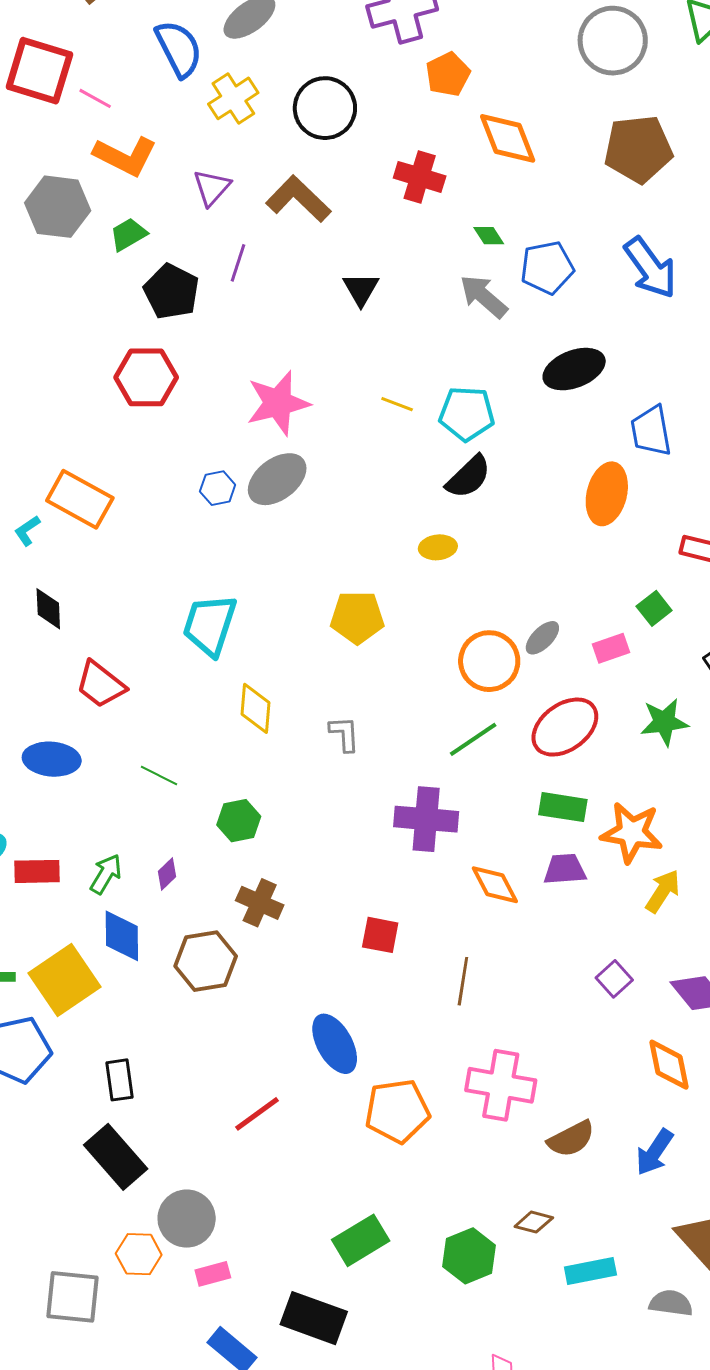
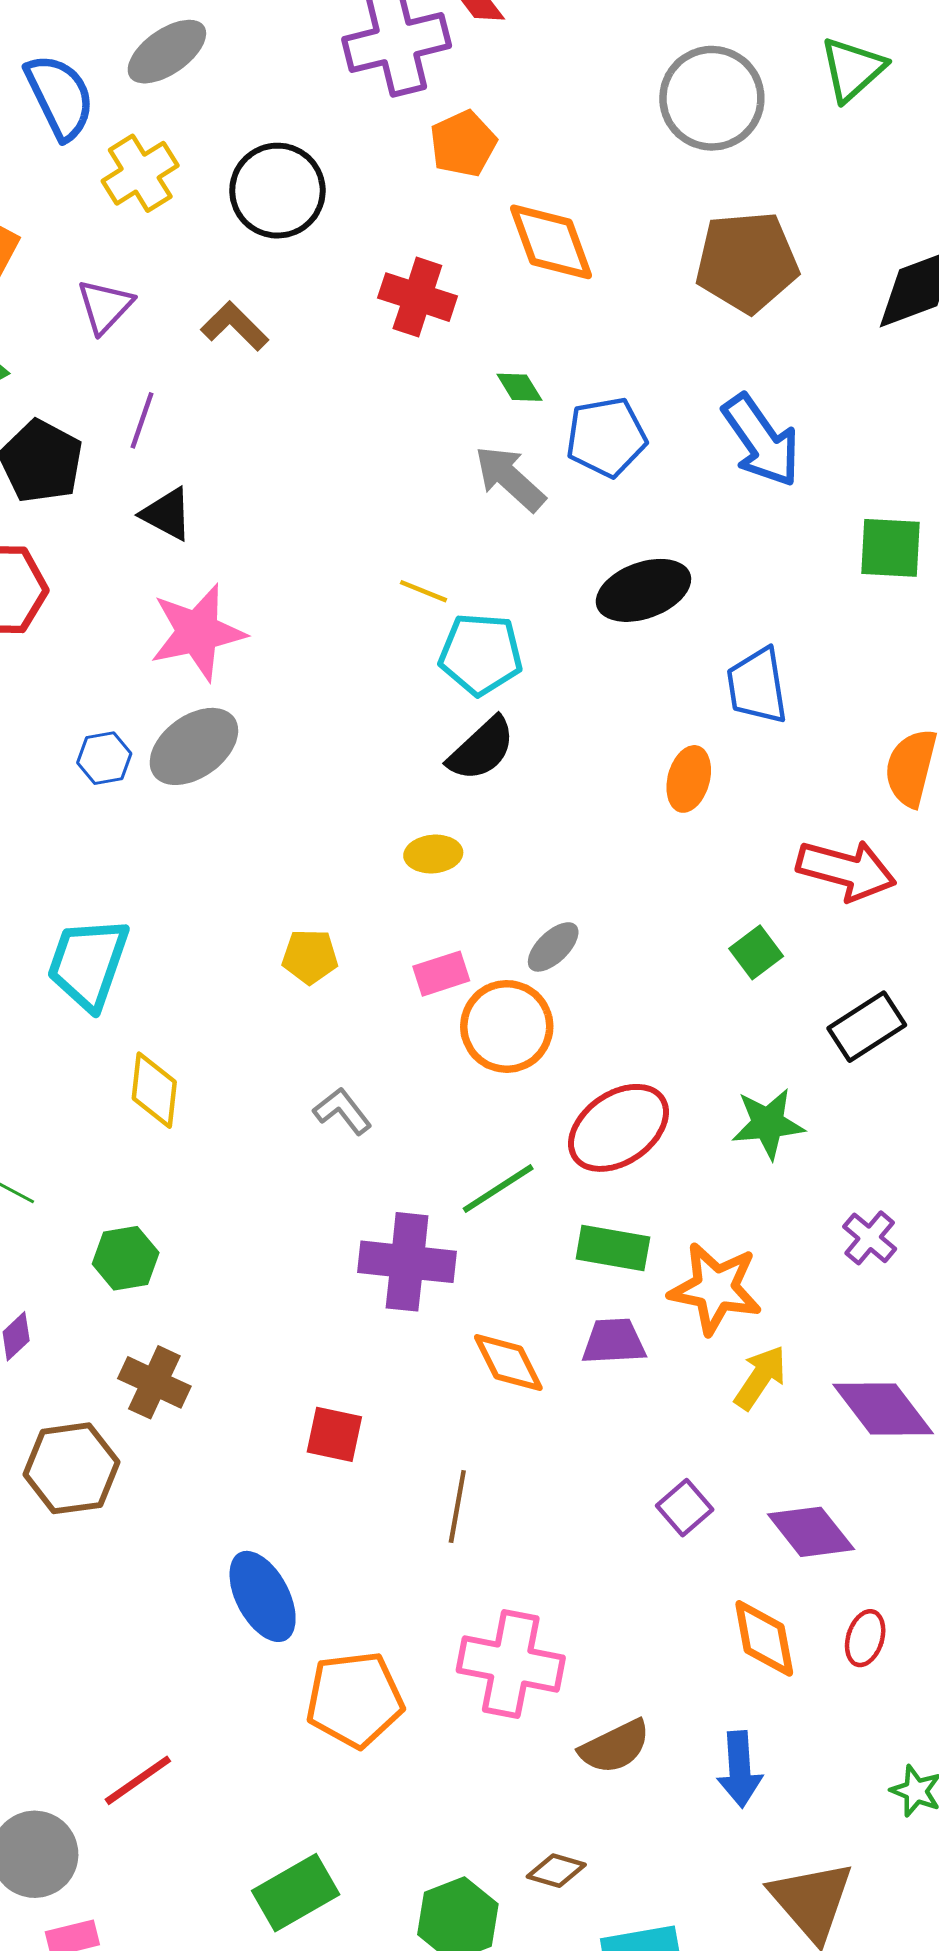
brown L-shape: (298, 199) -> (235, 326), size x0.7
black triangle: (361, 289) -> (167, 514), moved, turned -33
yellow line: (397, 404) -> (423, 591), moved
orange ellipse: (607, 494) -> (689, 779), size x0.7
yellow pentagon: (357, 617) -> (310, 957), size x0.7
gray ellipse: (542, 638) -> (553, 947), moved
pink rectangle: (611, 648) -> (441, 974), moved
gray L-shape: (344, 734) -> (343, 1111), moved, turned -36
green line: (473, 739) -> (498, 1189), moved
red line: (257, 1114) -> (138, 1780), moved
blue arrow: (655, 1152) -> (740, 1769), turned -39

